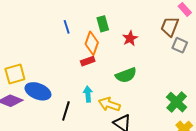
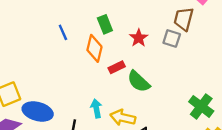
gray square: (180, 45) -> (172, 38), moved
red rectangle: (88, 61) -> (117, 67), moved
green semicircle: (126, 75) -> (139, 81), turned 70

